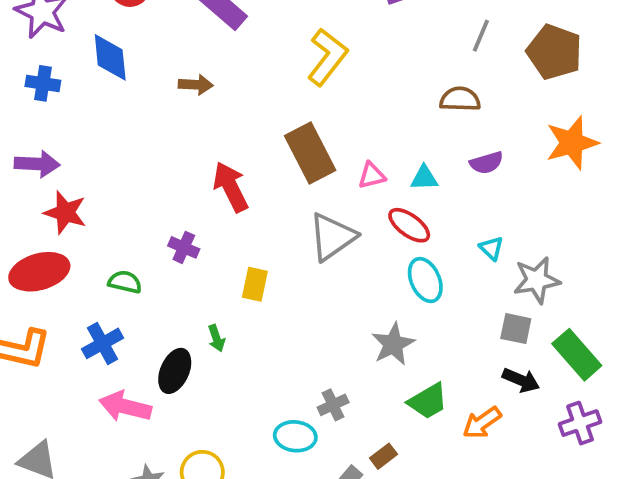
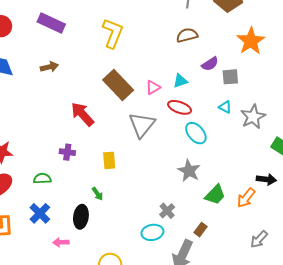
gray square: (516, 329) -> (230, 77), moved
black arrow: (521, 380) -> (266, 179), moved
pink arrow: (125, 407) -> (61, 242), size x0.6

